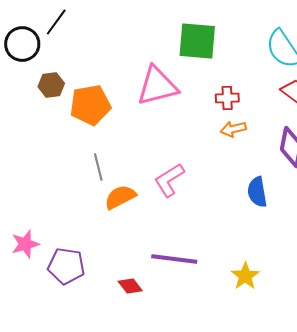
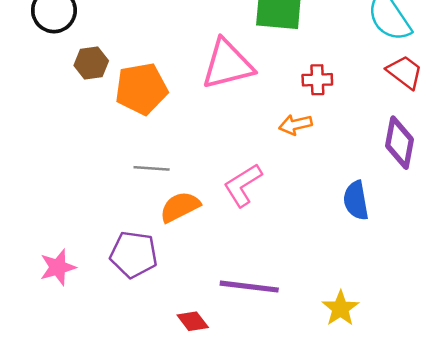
orange arrow: (233, 129) -> (295, 125), moved
gray line: (98, 167) -> (152, 168), turned -72
purple pentagon: (66, 266) -> (134, 254), moved

